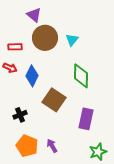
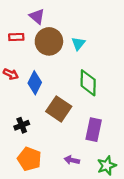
red rectangle: (15, 47) -> (16, 37), moved
purple arrow: (52, 146) -> (72, 160), moved, turned -48

